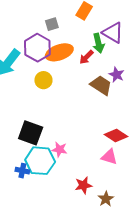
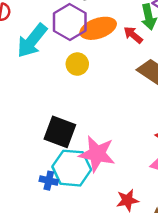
red arrow: (86, 57) -> (133, 35), turned 84
pink star: (60, 150) -> (97, 154), size x1.8

